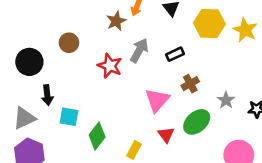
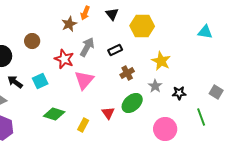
yellow star: (245, 30) -> (161, 61), moved
black arrow: (47, 95) -> (15, 82), turned 133
pink triangle: (157, 100) -> (84, 80), moved
cyan square: (69, 117) -> (40, 81), moved, turned -35
green diamond: (97, 136) -> (54, 114), turned 70

